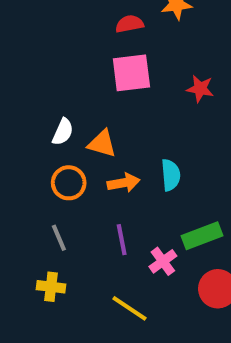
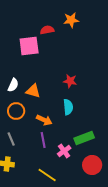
pink square: (131, 73) -> (29, 46), moved
red star: (200, 89) -> (70, 81), moved
orange arrow: (124, 183) -> (44, 120), moved, turned 35

